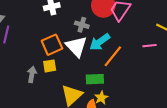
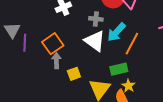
orange square: (52, 45) -> (53, 44), moved
yellow square: (50, 66) -> (74, 74), moved
gray arrow: (32, 74) -> (56, 61), moved

